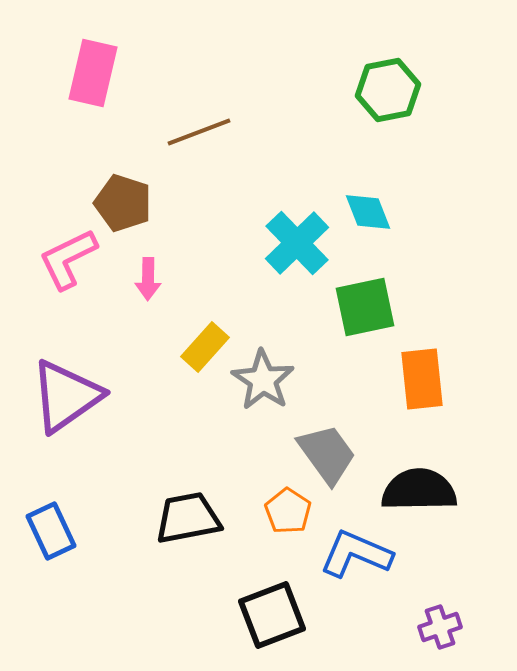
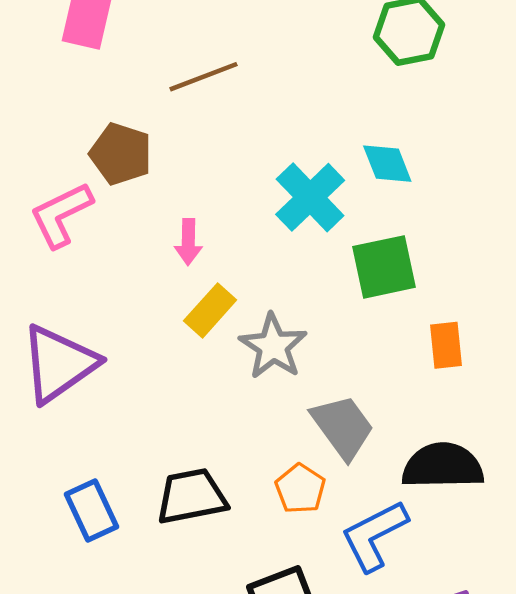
pink arrow: (148, 279) -> (188, 242), moved
orange rectangle: (422, 379) -> (446, 345), size x0.7
blue rectangle: (51, 531) -> (92, 510), moved
blue L-shape: (356, 554) -> (374, 535), turned -50

